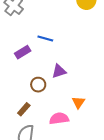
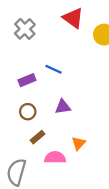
brown circle: (38, 85) -> (28, 112), moved
brown rectangle: (24, 109) -> (37, 137), moved

